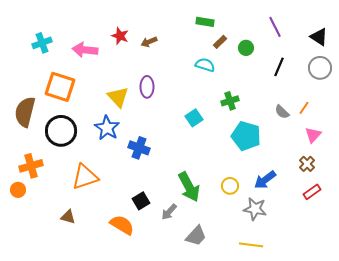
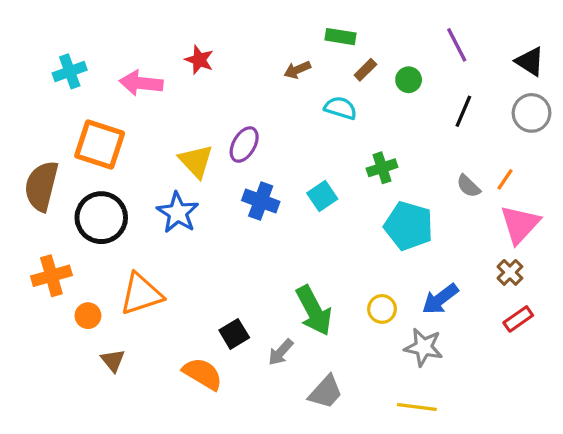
brown arrow: (149, 42) -> (297, 70), moved
purple ellipse: (147, 87) -> (244, 145), turned 30
pink triangle: (313, 135) -> (520, 224), size x1.5
blue cross: (139, 148) -> (261, 201), moved
orange circle: (18, 190) -> (88, 316), moved
brown triangle: (68, 217) -> (113, 360), turned 35

